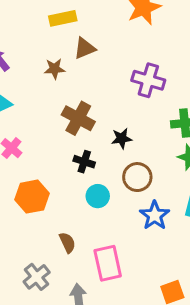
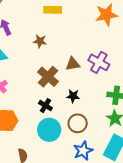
brown triangle: (85, 48) -> (73, 64), moved
cyan circle: (98, 196) -> (49, 130), size x1.5

